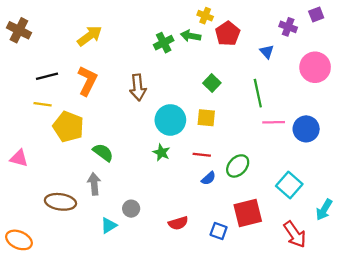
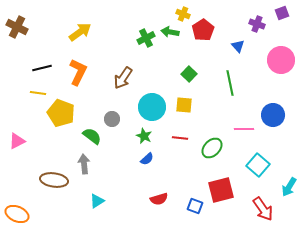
brown arrow: (138, 87) -> (123, 78), turned 40
pink line: (274, 122) -> (244, 129), moved
pink triangle: (19, 158) -> (17, 141), turned -42
blue semicircle: (209, 178) -> (147, 159), moved
gray circle: (131, 209) -> (112, 119), moved

